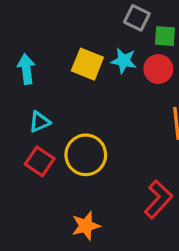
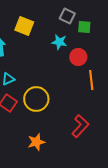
yellow square: (87, 64) -> (24, 26), moved
red circle: (158, 69) -> (78, 57), moved

